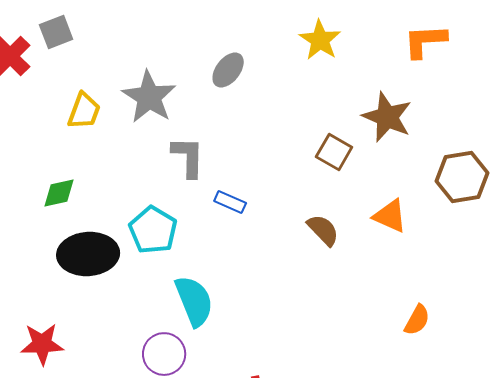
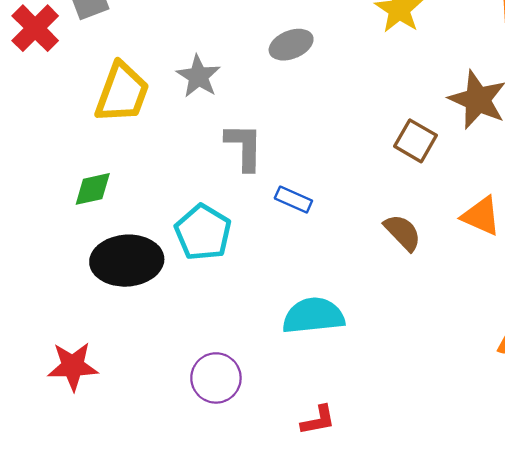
gray ellipse: (228, 70) -> (291, 45), turned 30
gray star: (149, 97) -> (198, 76), size x0.7
yellow trapezoid: (84, 111) -> (122, 93), size x1.4
cyan semicircle: (194, 301) -> (313, 316), moved, turned -74

